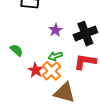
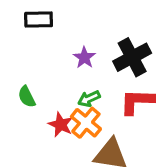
green semicircle: (16, 50) -> (27, 97), turned -152

